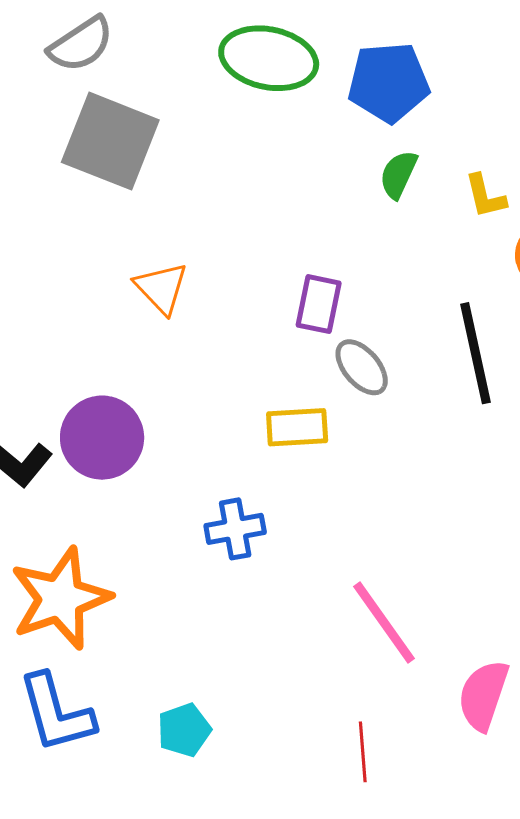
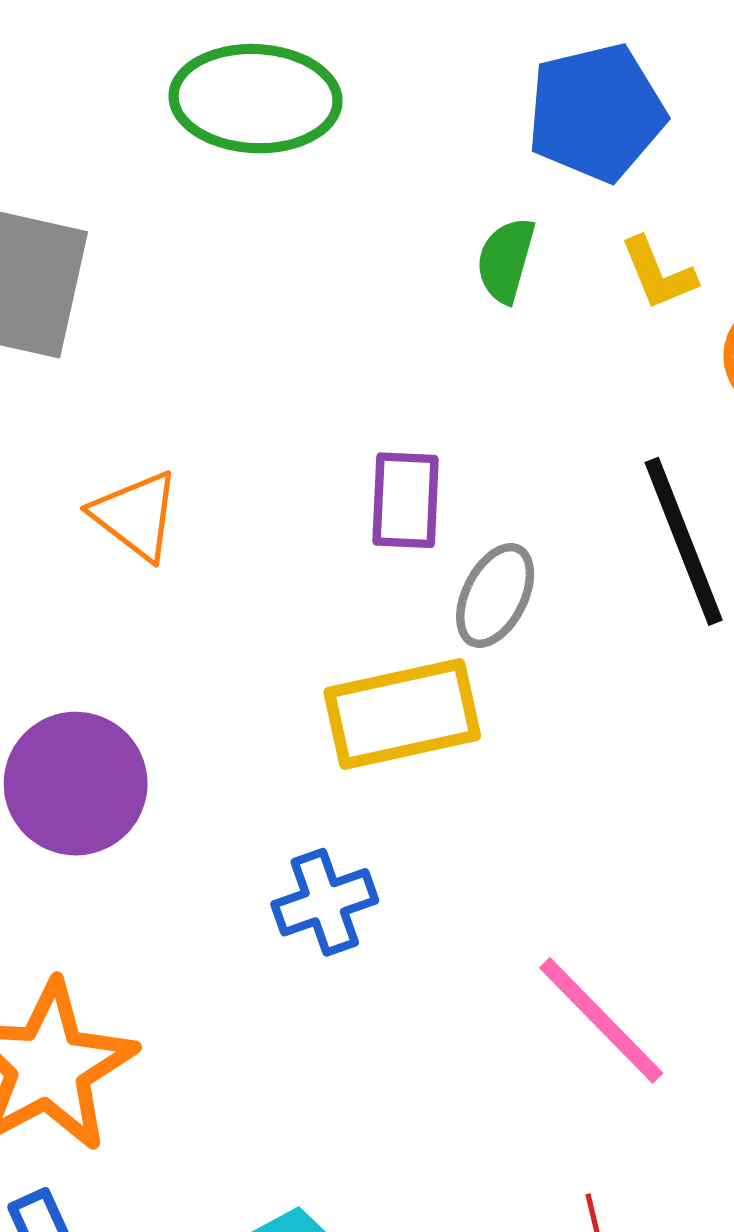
blue pentagon: (389, 82) -> (596, 112), moved
gray ellipse: (362, 367) -> (495, 595), turned 76
yellow rectangle: (297, 427) -> (402, 714), size x1.4

